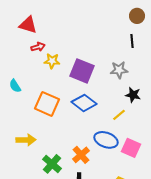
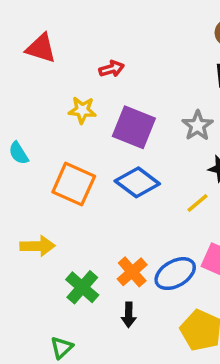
red arrow: (38, 47) -> (111, 69), moved
gray star: (119, 70) -> (198, 126), turned -30
blue ellipse: (106, 140) -> (175, 274), moved, turned -50

